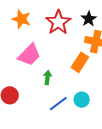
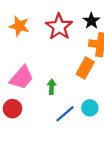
pink trapezoid: (29, 55) -> (22, 78), moved

